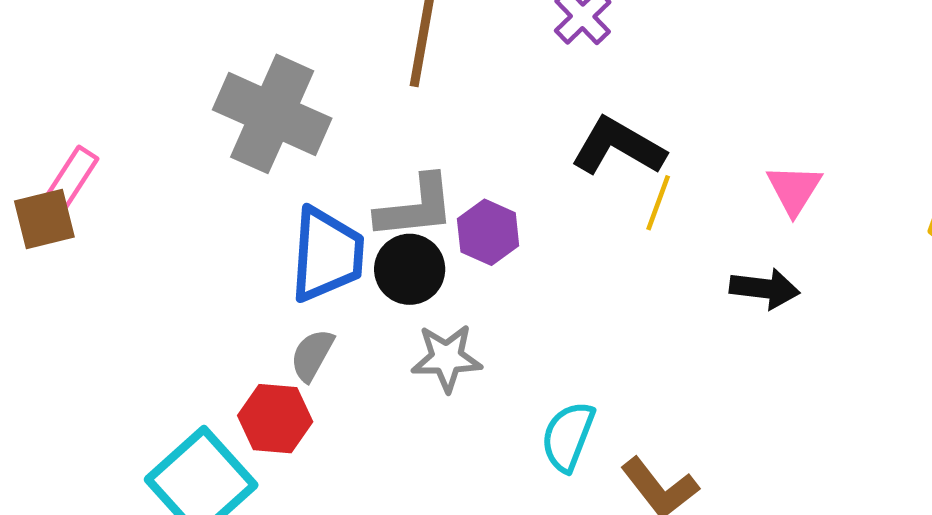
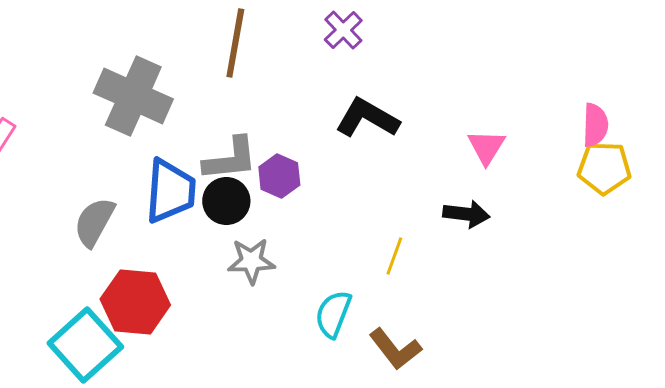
yellow line: (658, 203) -> (394, 256), moved
gray semicircle: (312, 355) -> (94, 222), moved, size x1.4
red hexagon: (275, 419) -> (135, 302), size x1.4

